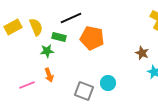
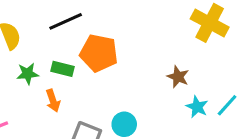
green rectangle: (59, 37) -> (62, 69), moved
orange arrow: (49, 75) -> (53, 101), moved

